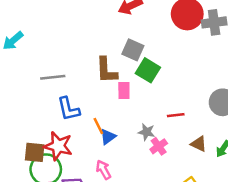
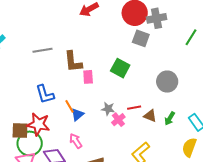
gray square: (133, 50) -> (141, 38), moved
green square: (148, 70) -> (120, 68), moved
gray line: (53, 77) -> (43, 50), moved
red line: (176, 115) -> (134, 108), moved

